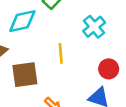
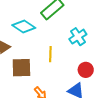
cyan diamond: (22, 21) -> (24, 27), turned 40

